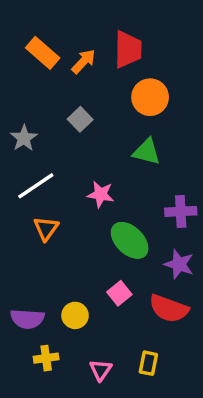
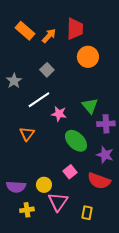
green triangle: (147, 152) -> (90, 106), moved, turned 36
white line: (36, 186) -> (39, 100), moved
pink triangle: (101, 370) -> (58, 202), moved, size x1.5

